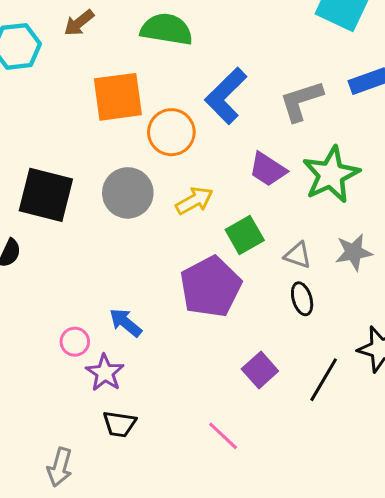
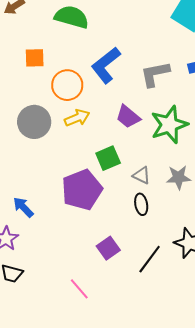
orange square: (118, 97) -> (35, 58), size x0.6
yellow arrow: (194, 201) -> (77, 118), moved

